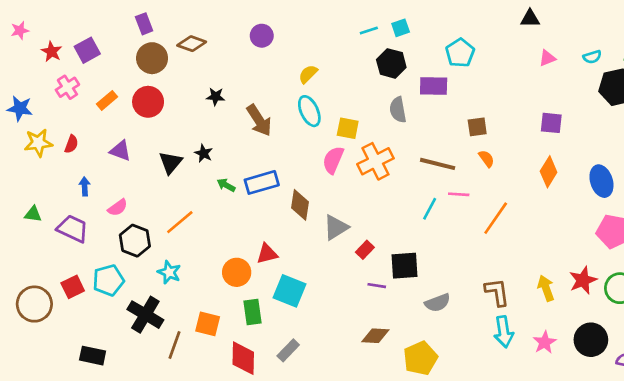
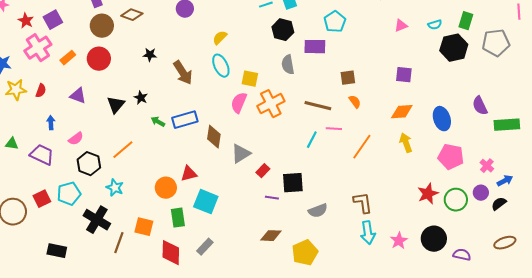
pink cross: (67, 87) -> (38, 48), size x1.5
orange diamond: (549, 172) -> (402, 112), turned 55
yellow arrow: (546, 288) -> (406, 143), moved

